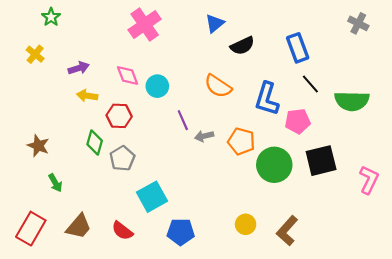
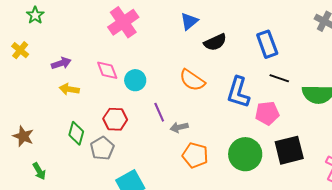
black line: (310, 84) -> (279, 78), turned -30
red hexagon: (119, 116) -> (115, 119), moved
orange pentagon: (241, 141) -> (195, 155), moved

